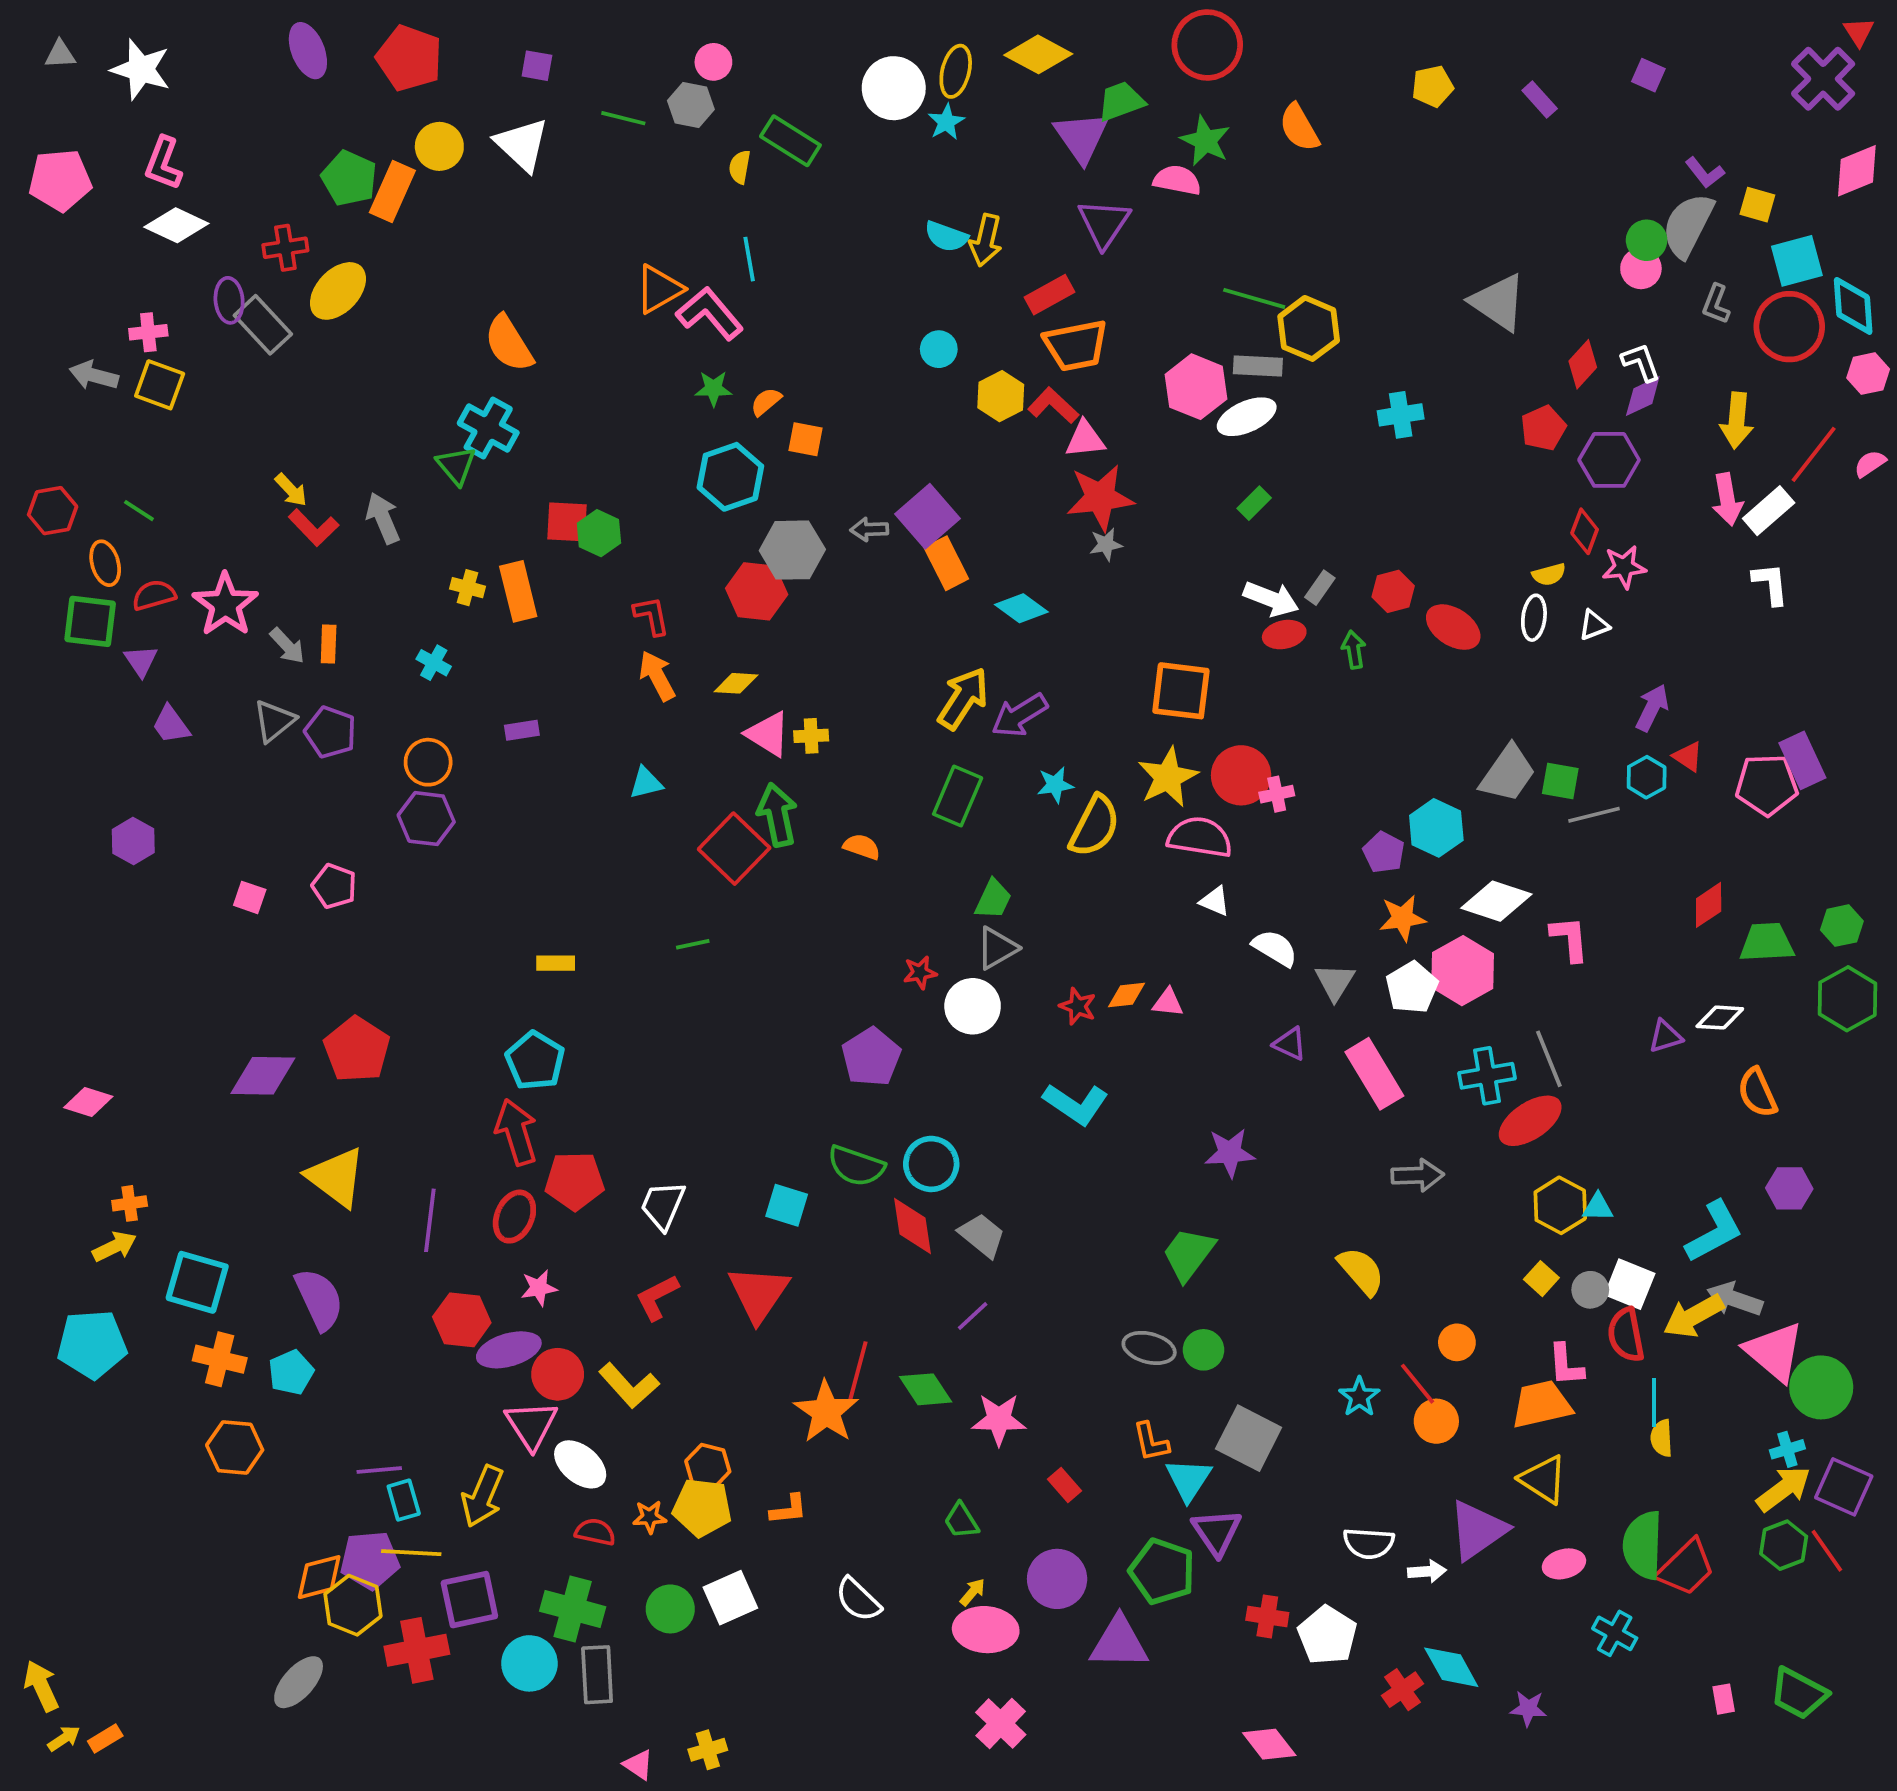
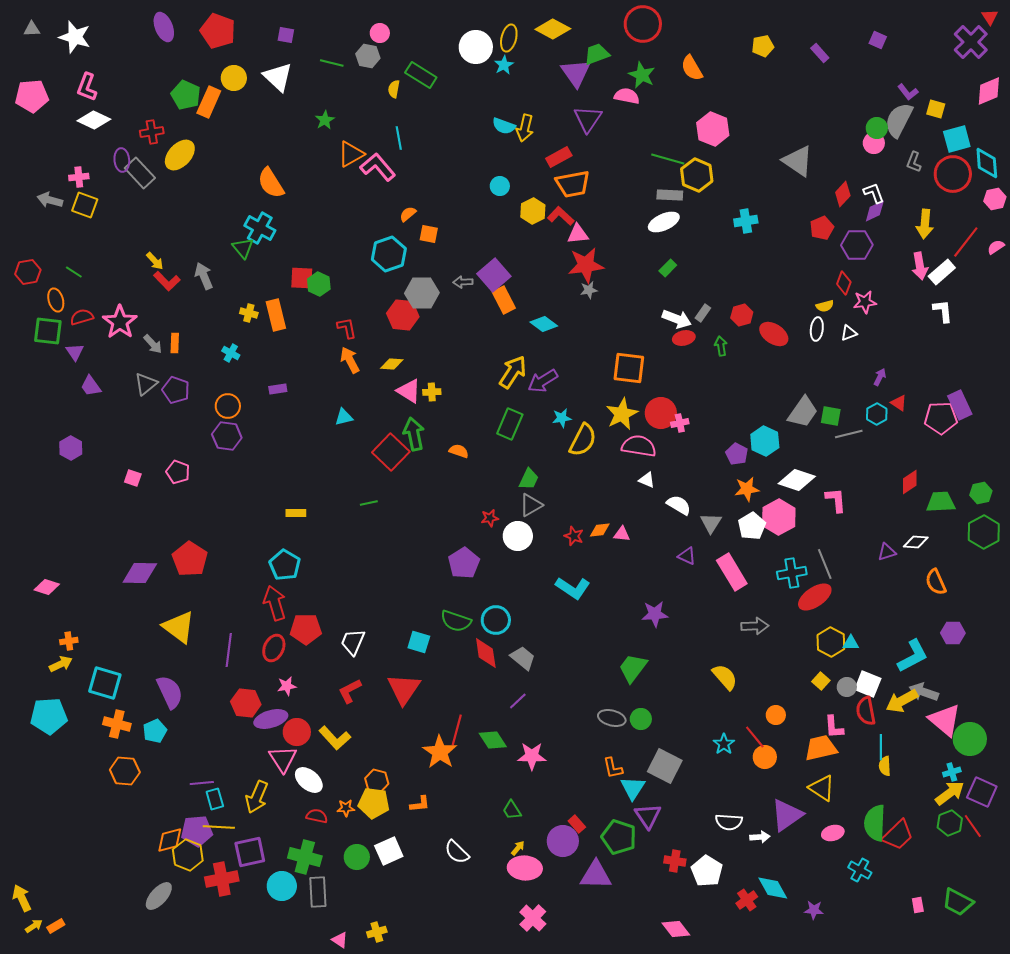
pink hexagon: (1196, 387) -> (713, 129), moved
green star: (713, 389) -> (325, 120), moved, turned -30
purple arrow: (1652, 708) -> (880, 377), size x0.7
red rectangle: (1065, 1485) -> (577, 824), moved

